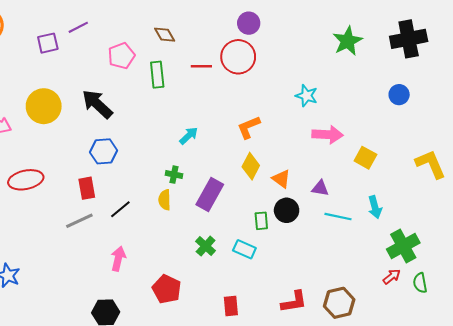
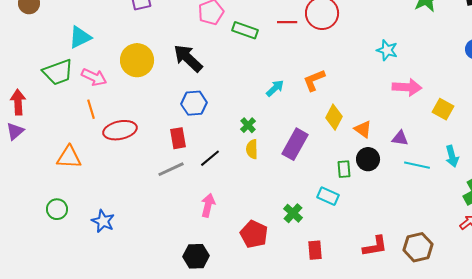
green rectangle: (157, 75) -> (245, 30), turned -65
orange L-shape: (249, 127) -> (314, 80), moved
green cross: (174, 175) -> (248, 125), moved, turned 35
green cross: (206, 246) -> (293, 213), moved

